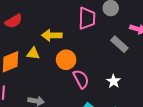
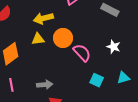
yellow triangle: (33, 53) -> (38, 39), moved

